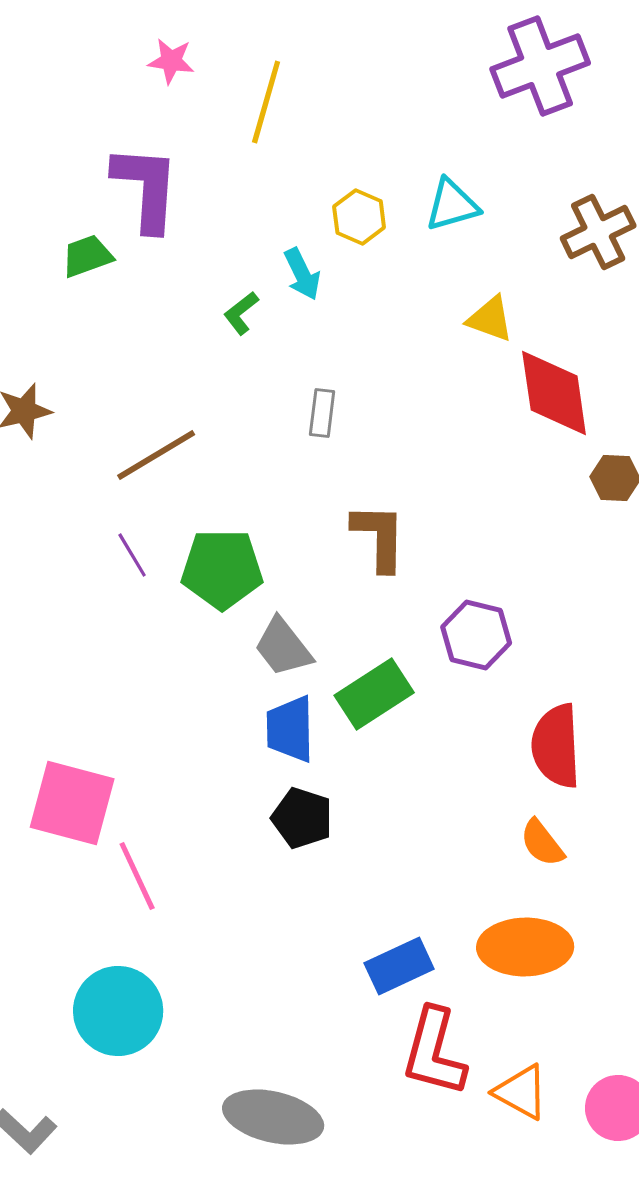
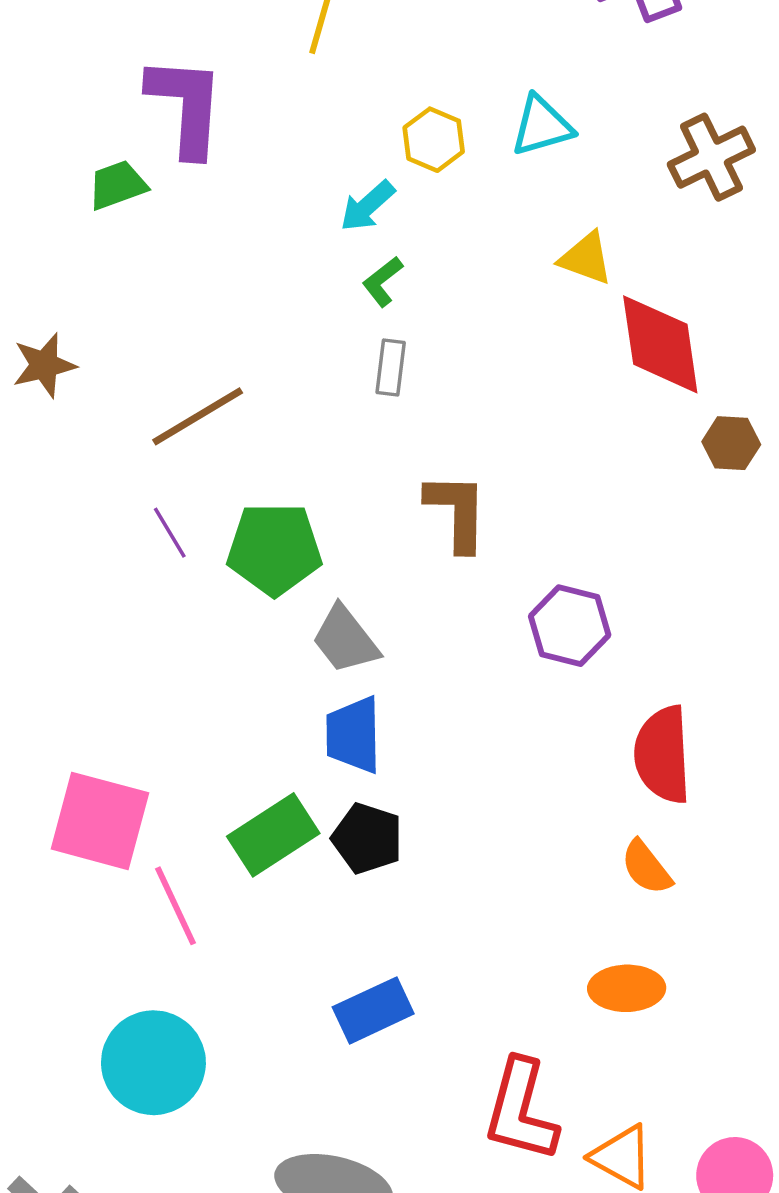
cyan arrow: (302, 274) -> (367, 206), turned 74
green L-shape: (241, 313) -> (382, 282), moved
green rectangle: (374, 694) -> (273, 835), moved
orange ellipse: (525, 947) -> (627, 988), size x0.7
blue rectangle: (399, 966) -> (373, 1010), moved

